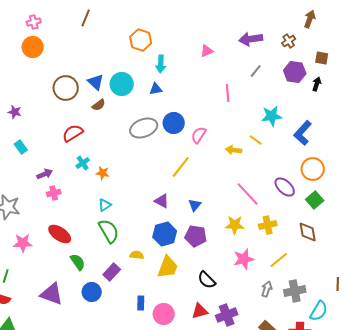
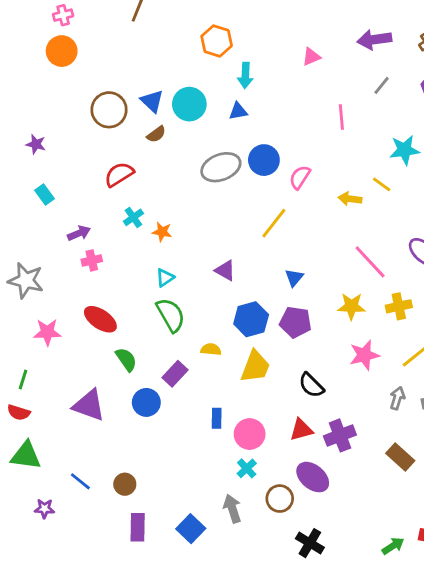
purple triangle: (162, 201) -> (225, 270), moved

